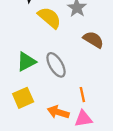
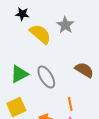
brown semicircle: (93, 40) -> (84, 70), moved

